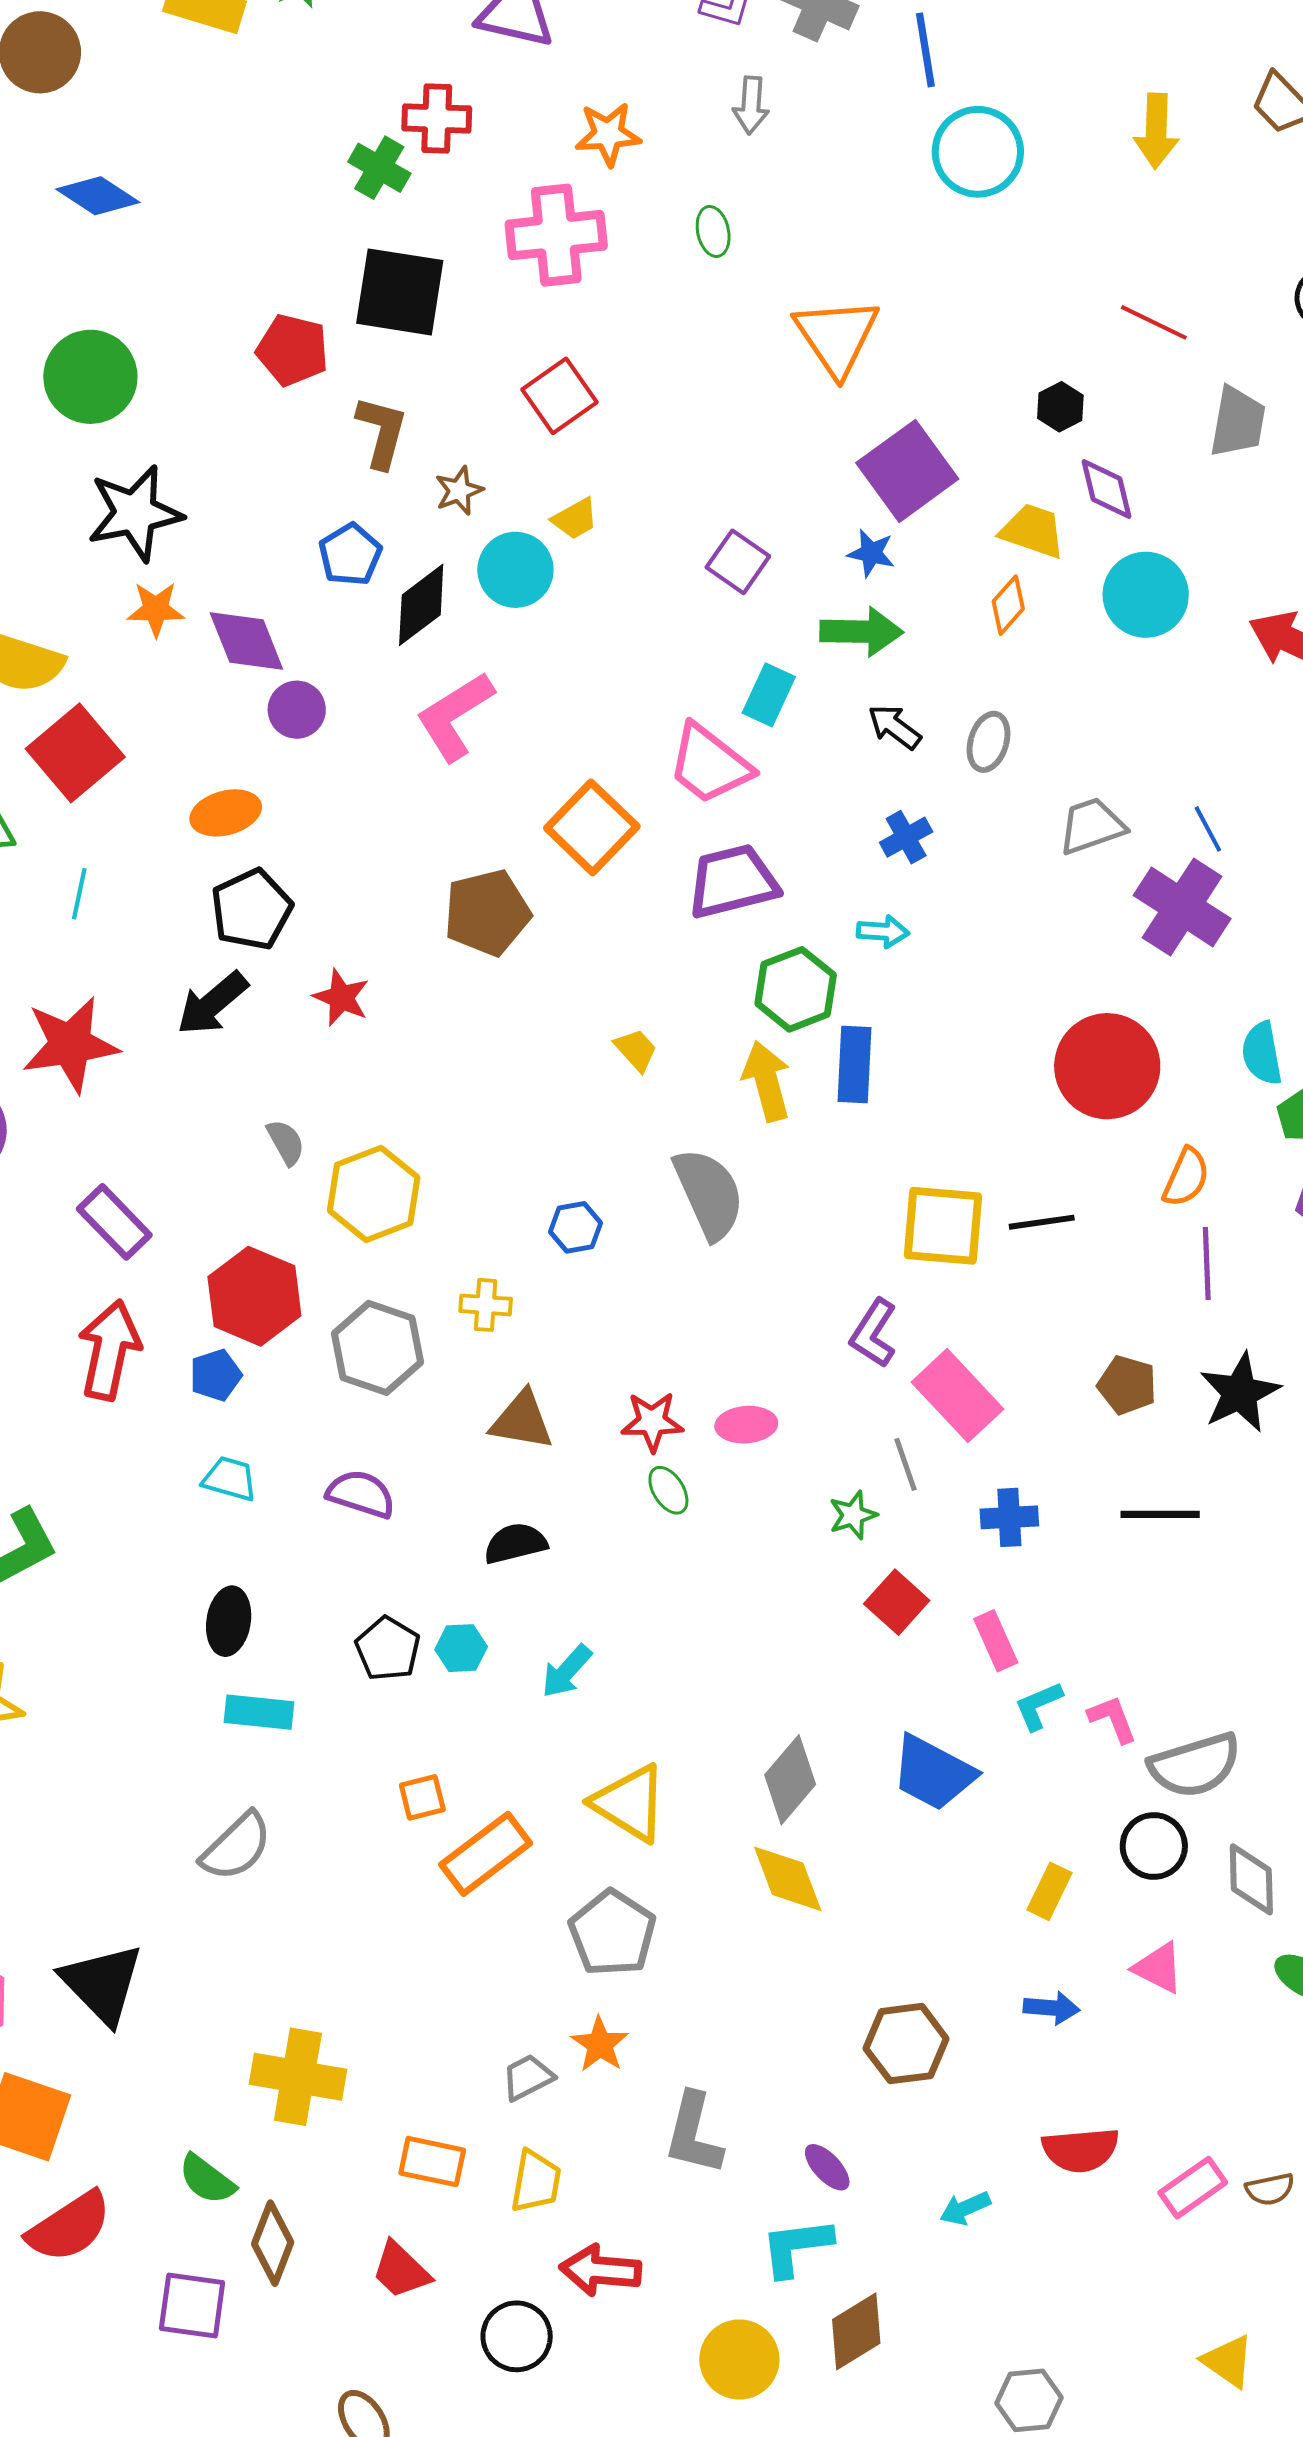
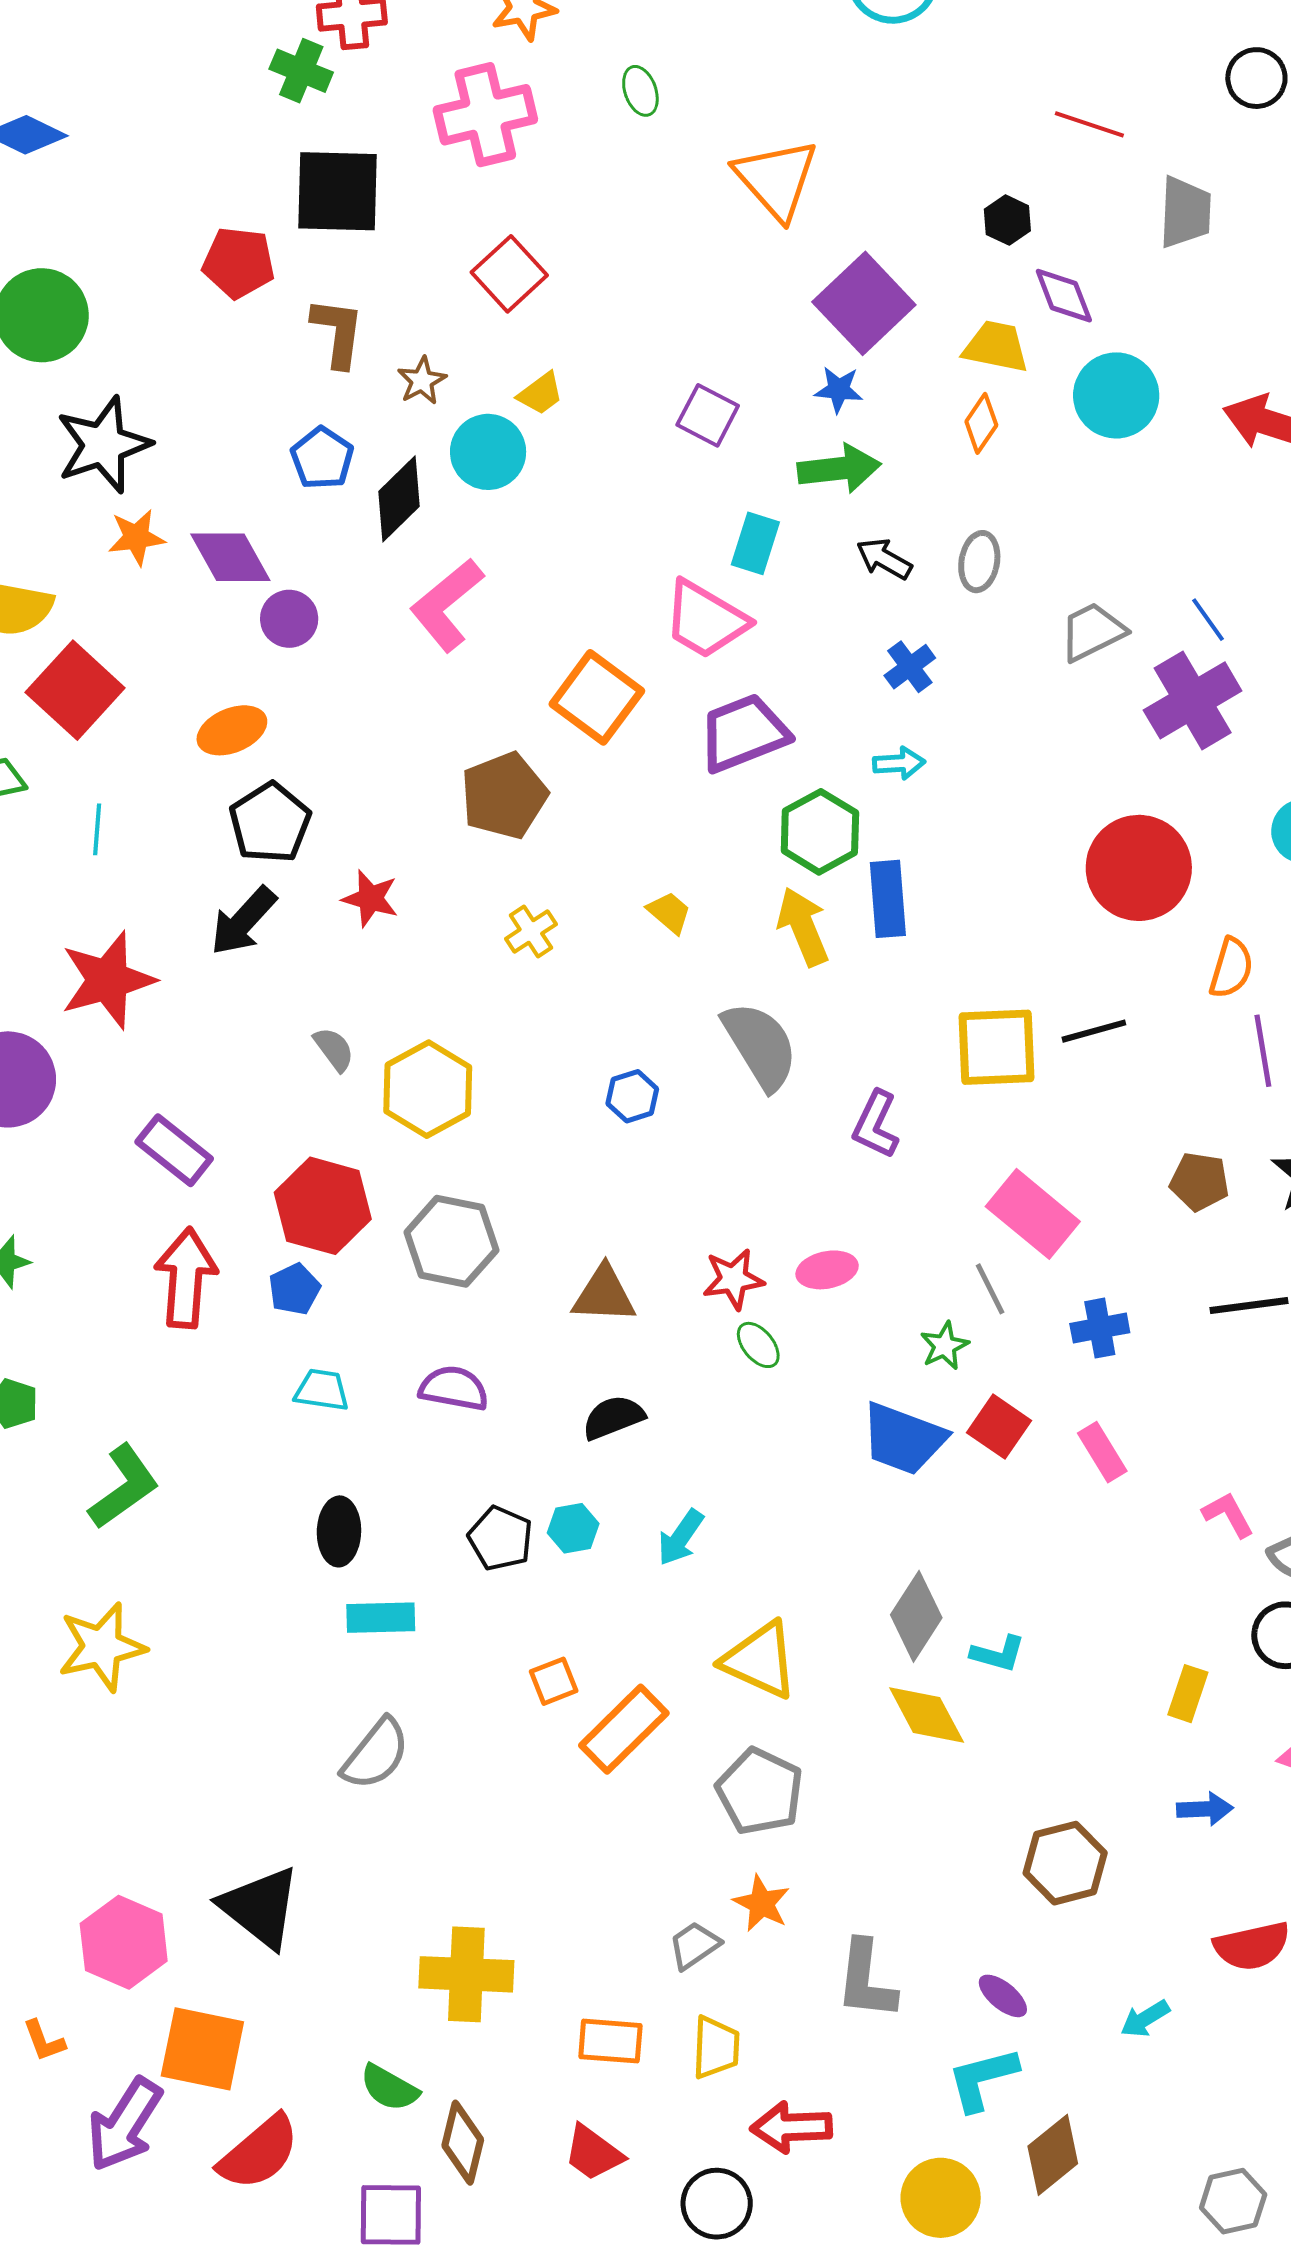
purple cross: (1182, 907) -> (1193, 700), turned 34
yellow cross: (486, 1305) -> (531, 932), moved, turned -30
purple L-shape: (874, 1333) -> (876, 1125), moved
cyan L-shape: (1038, 1706) -> (998, 1654), moved, turned -134
blue trapezoid: (933, 1773) -> (903, 1439), moved

